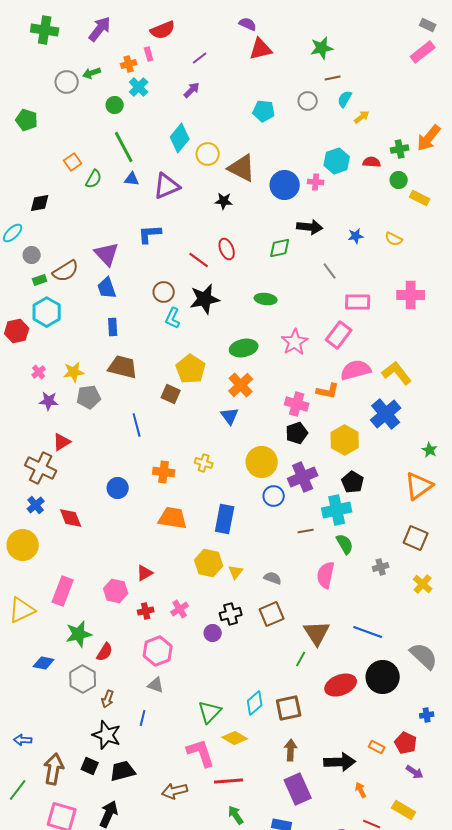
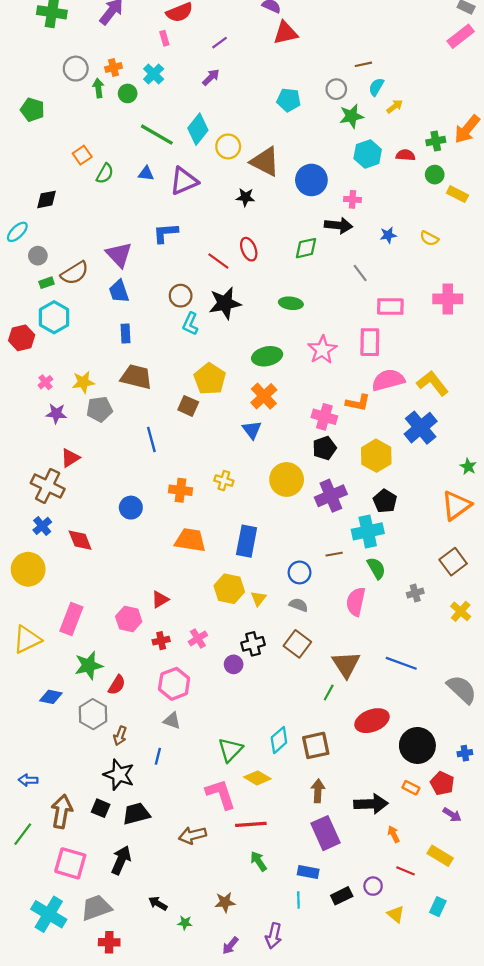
green star: (322, 48) -> (351, 116), moved
orange cross: (129, 64) -> (114, 68), moved
green arrow: (92, 73) -> (98, 88), moved, turned 102
green line: (124, 147) -> (157, 135), moved, turned -32
pink cross: (316, 182) -> (353, 199), moved
pink rectangle: (339, 335) -> (370, 342), turned -36
blue circle: (274, 496) -> (300, 572), moved
brown square: (416, 538) -> (453, 562), turned 30
brown square: (272, 614) -> (297, 644), turned -30
black circle: (383, 677) -> (417, 745), moved

